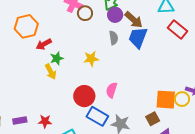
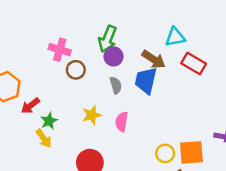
brown circle: (85, 13) -> (76, 70), moved
brown arrow: (134, 20) -> (154, 59), moved
pink semicircle: (112, 90) -> (122, 122), moved
yellow circle: (182, 99) -> (165, 153), moved

